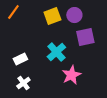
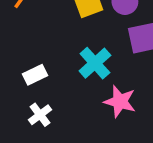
pink star: (71, 75) -> (120, 101), turned -30

